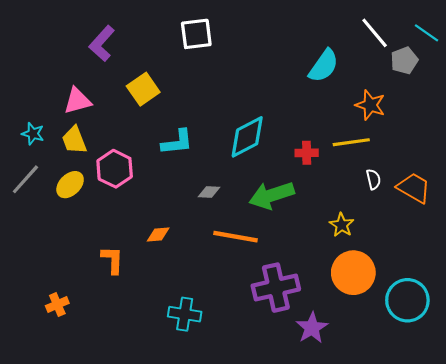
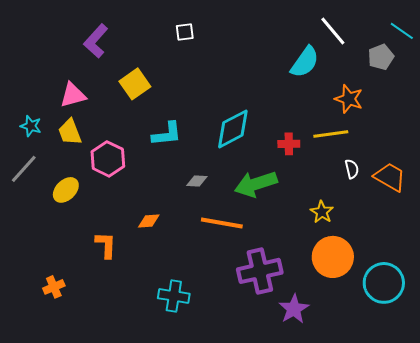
white line: (375, 33) -> (333, 31), moved
white square: (196, 34) -> (185, 32), size x0.6
yellow ellipse: (70, 185) -> (66, 190), moved

